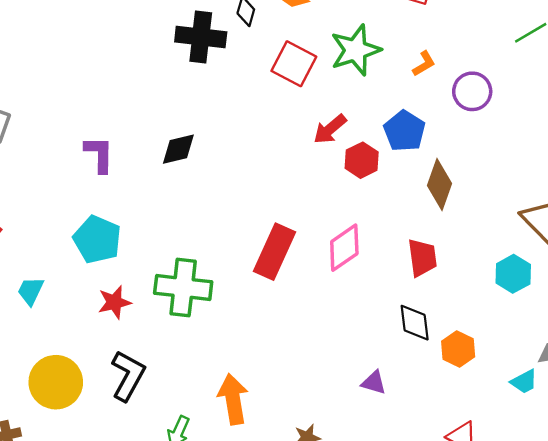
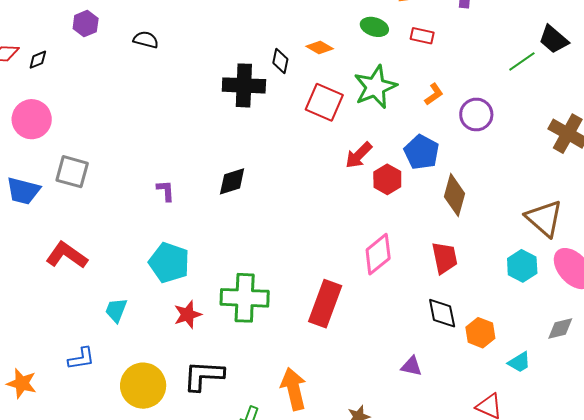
purple L-shape: (99, 154) -> (166, 191), size x0.7
red rectangle: (275, 252) -> (325, 304), moved
black L-shape: (128, 376) -> (204, 376), turned -111
cyan trapezoid: (524, 382) -> (519, 362), moved

